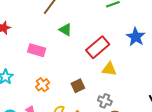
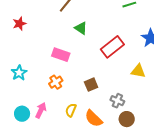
pink rectangle: (37, 50) -> (61, 55), moved
yellow triangle: (109, 69) -> (138, 71), moved

